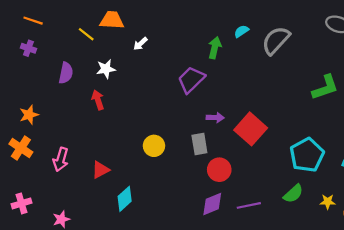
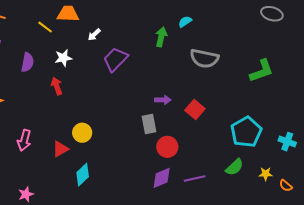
gray semicircle: (276, 40) -> (204, 58), moved, turned -120
purple trapezoid: (191, 80) -> (115, 59), moved
red square: (251, 129) -> (195, 110), size x0.7
yellow circle: (154, 146) -> (82, 133), moved

